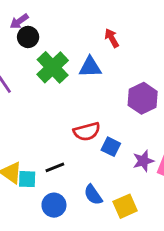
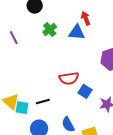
red arrow: (112, 38) -> (86, 18), moved
green cross: (53, 67) -> (50, 29), size x0.6

